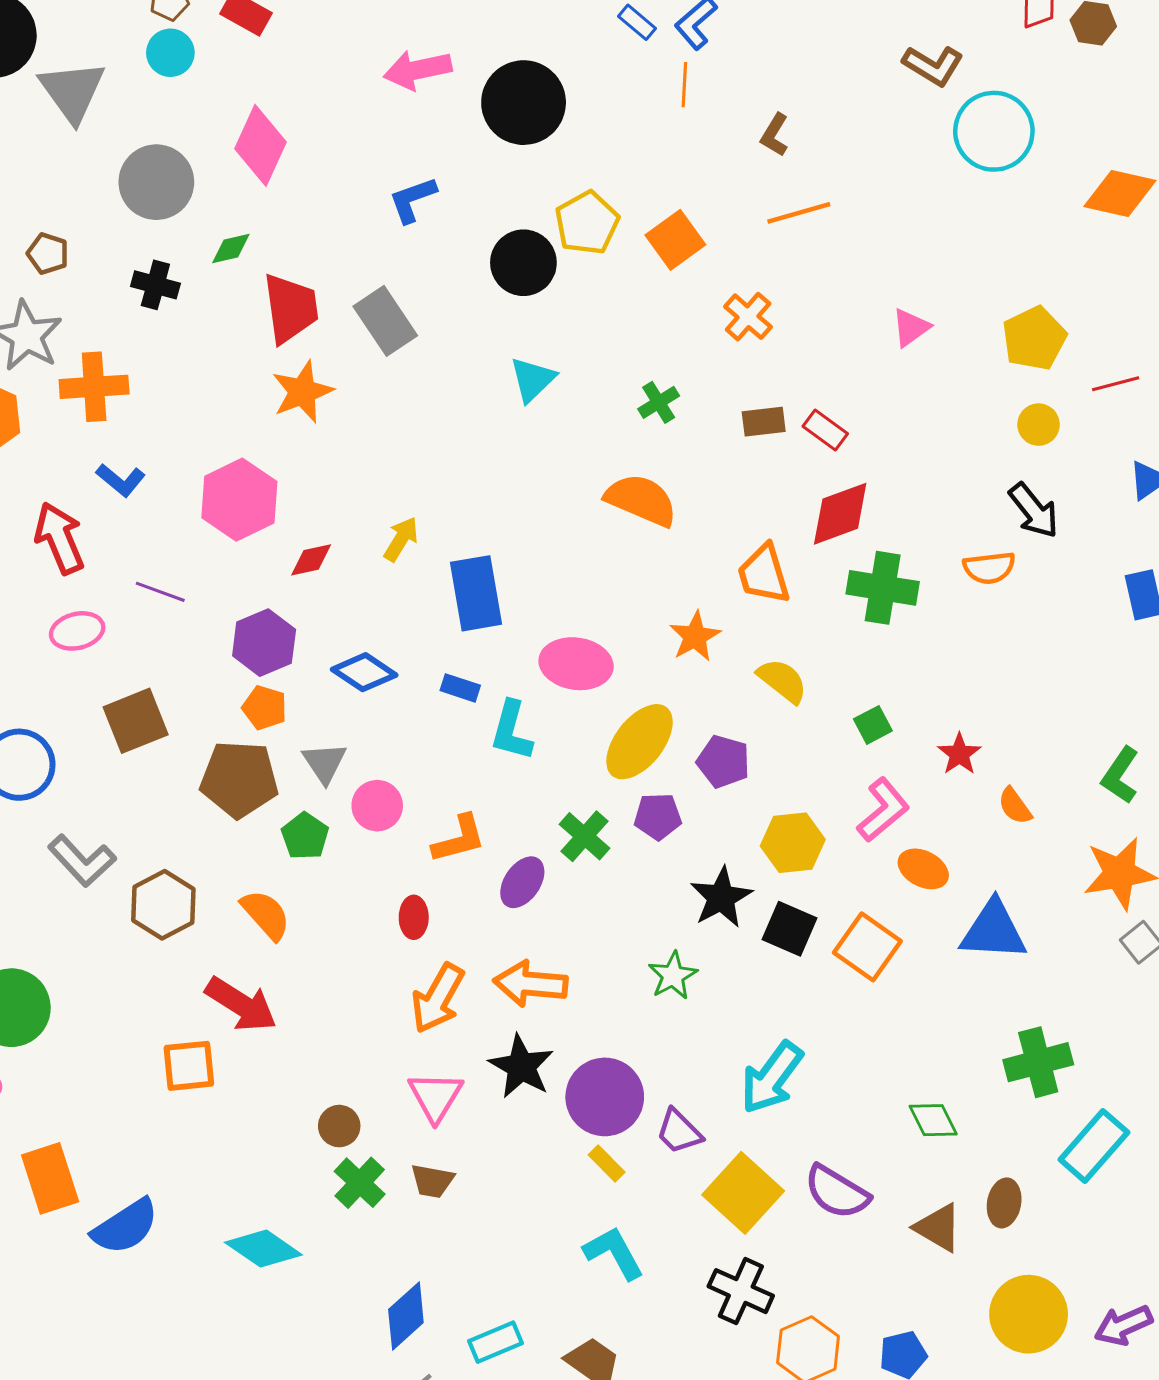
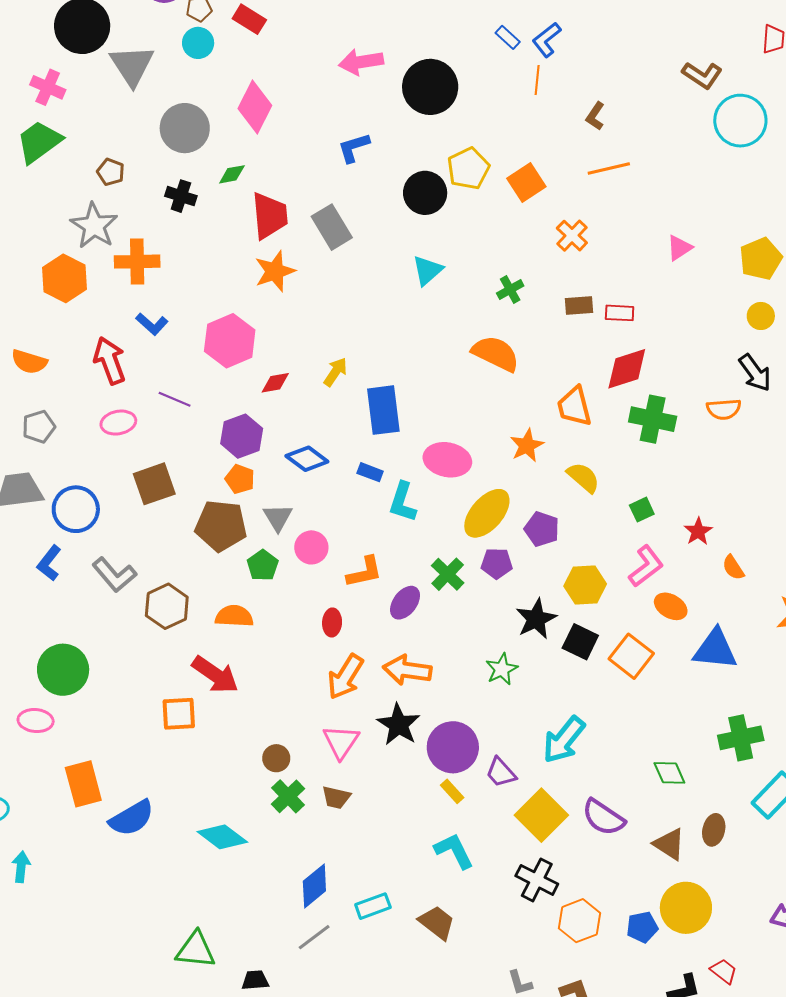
red rectangle: (825, 430) -> (620, 313), turned -36
orange semicircle: (266, 915) -> (234, 616), turned -48
yellow circle: (1029, 1314) -> (686, 908), moved

